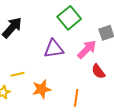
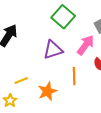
orange line: (76, 98) -> (74, 76), moved

